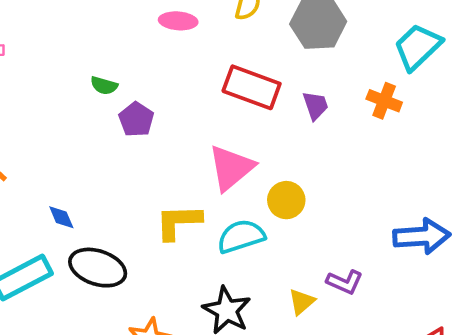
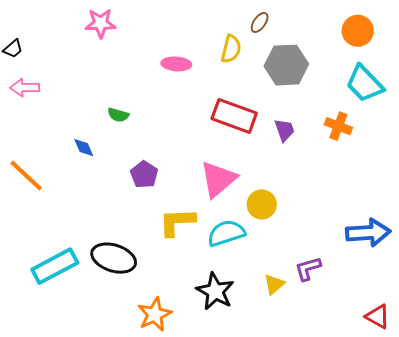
cyan trapezoid: (418, 47) -> (365, 84), turned -90
purple pentagon: (136, 119) -> (144, 175), moved
blue diamond: (61, 217) -> (84, 148), moved
purple L-shape: (345, 282) -> (308, 269), turned 140

